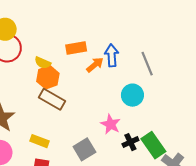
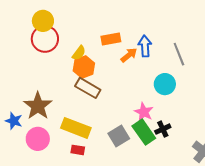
yellow semicircle: (43, 63) -> (79, 53), turned -77
yellow rectangle: (40, 141) -> (76, 128), size x1.6
green rectangle: (153, 145) -> (144, 132), moved

